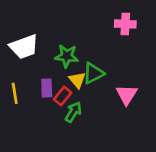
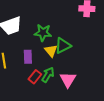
pink triangle: (127, 95) -> (68, 80), moved
red rectangle: (63, 96) -> (35, 77), moved

